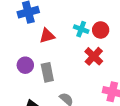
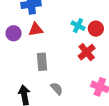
red triangle: (47, 36) -> (36, 29), moved
purple circle: (25, 65) -> (14, 33), moved

